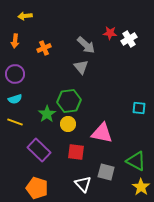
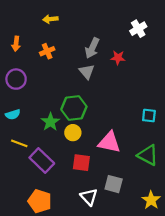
yellow arrow: (25, 16) -> (50, 19), moved
red star: (110, 33) -> (118, 58), moved
white cross: (129, 39) -> (138, 29), moved
gray arrow: (86, 45) -> (92, 48), turned 72
cyan semicircle: (15, 99) -> (13, 114), moved
yellow line: (15, 122) -> (19, 143), moved
green triangle: (136, 161) -> (148, 155), moved

